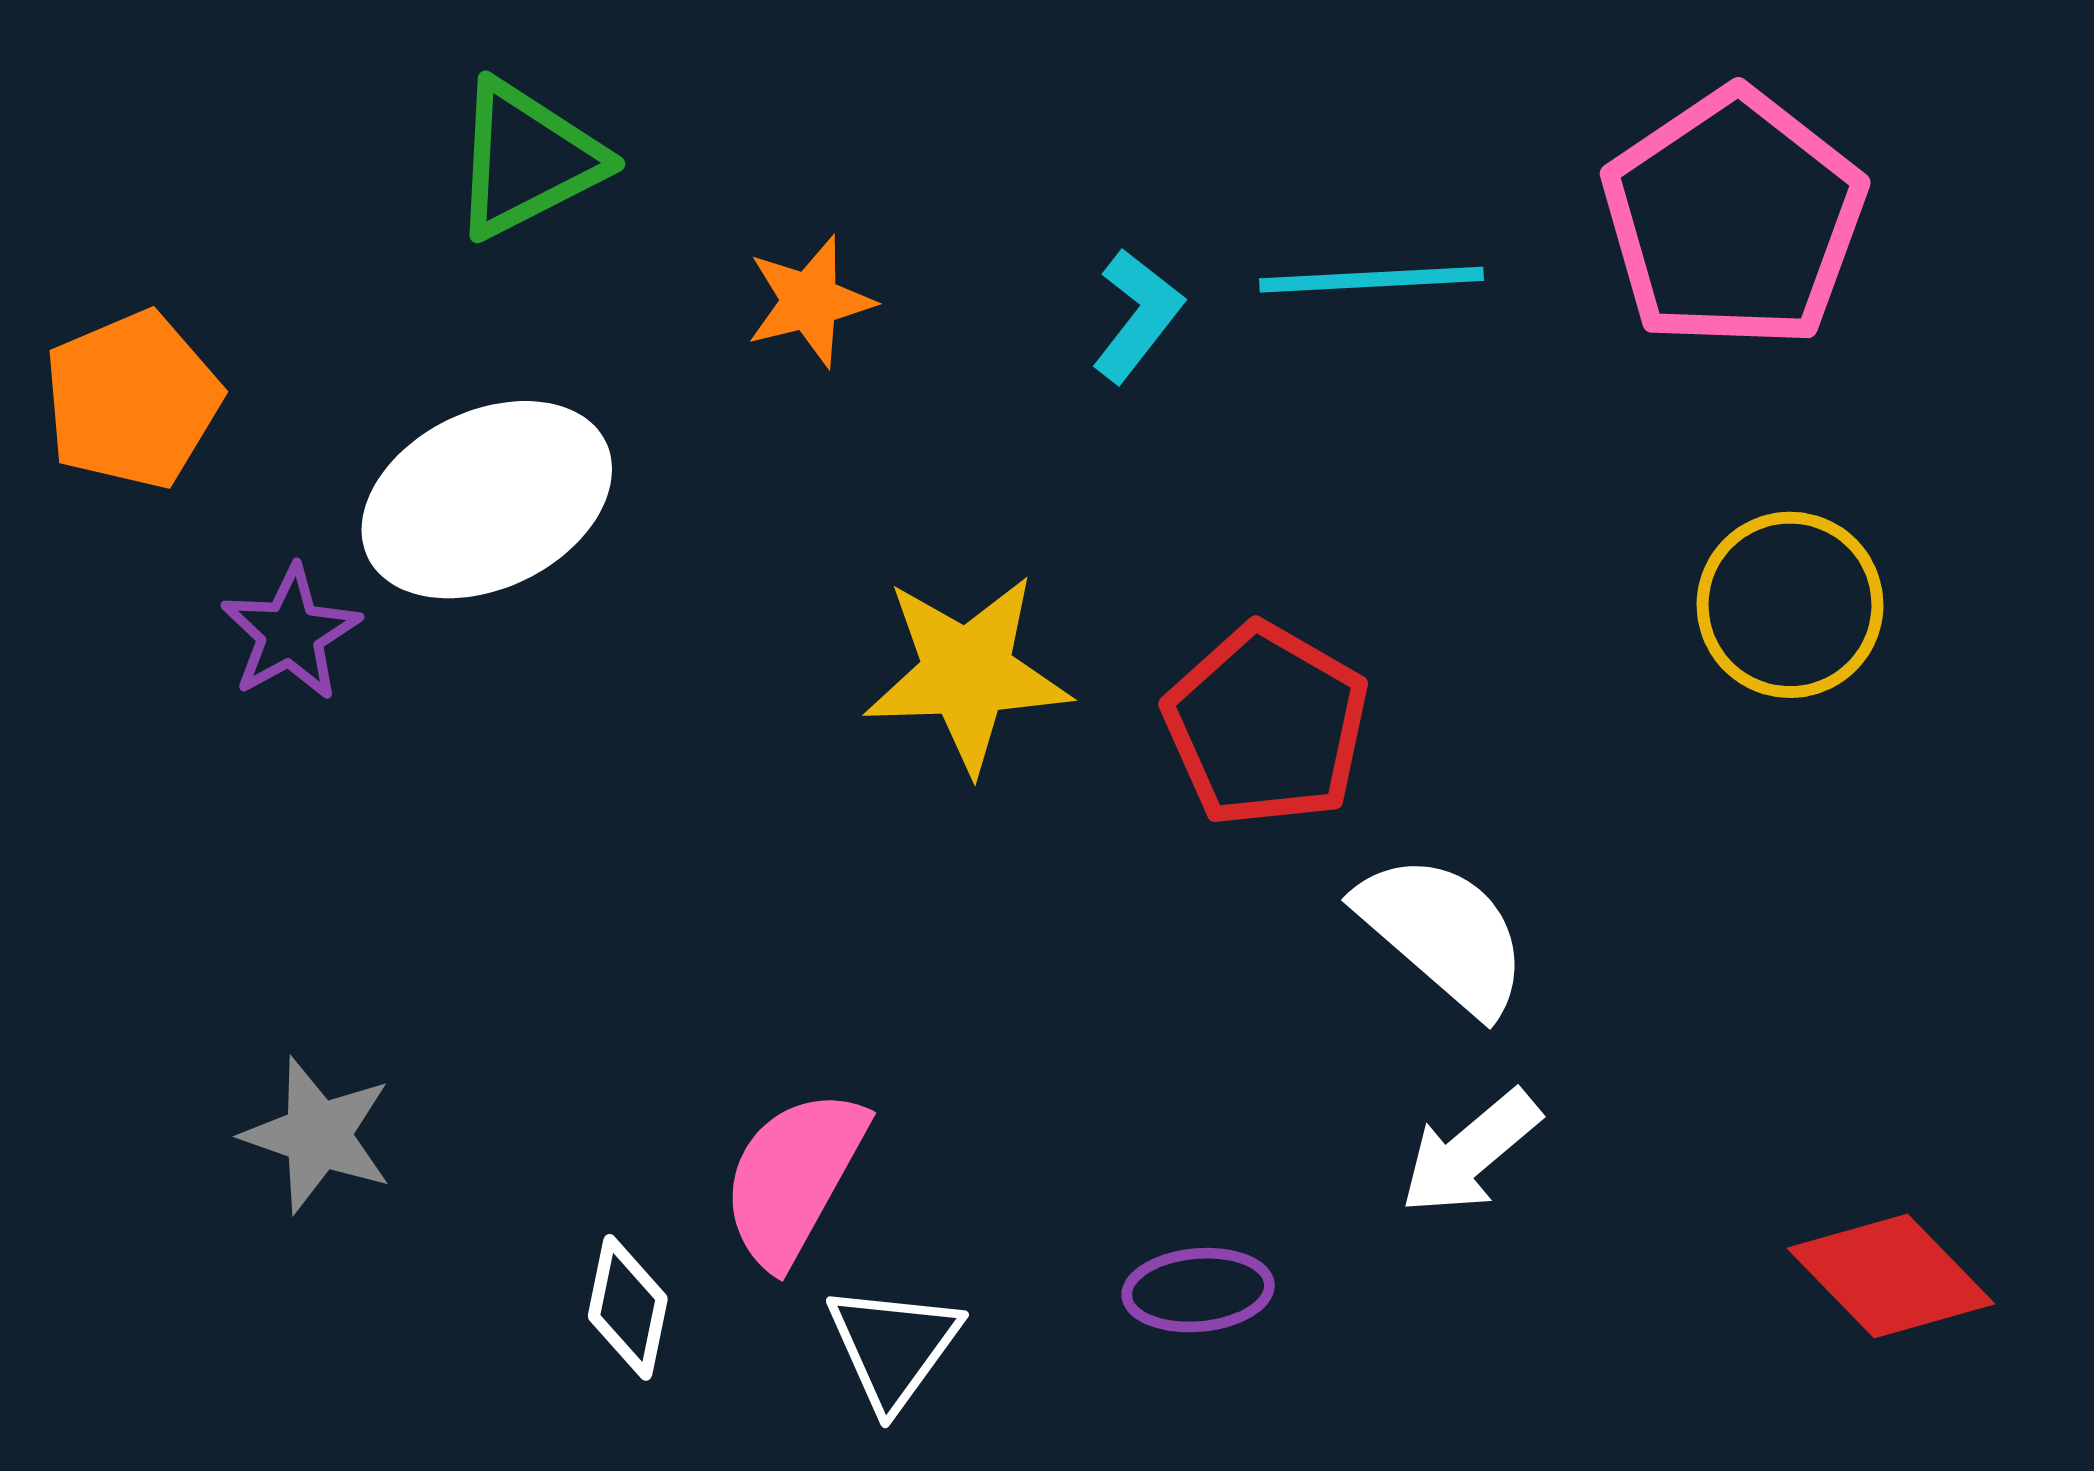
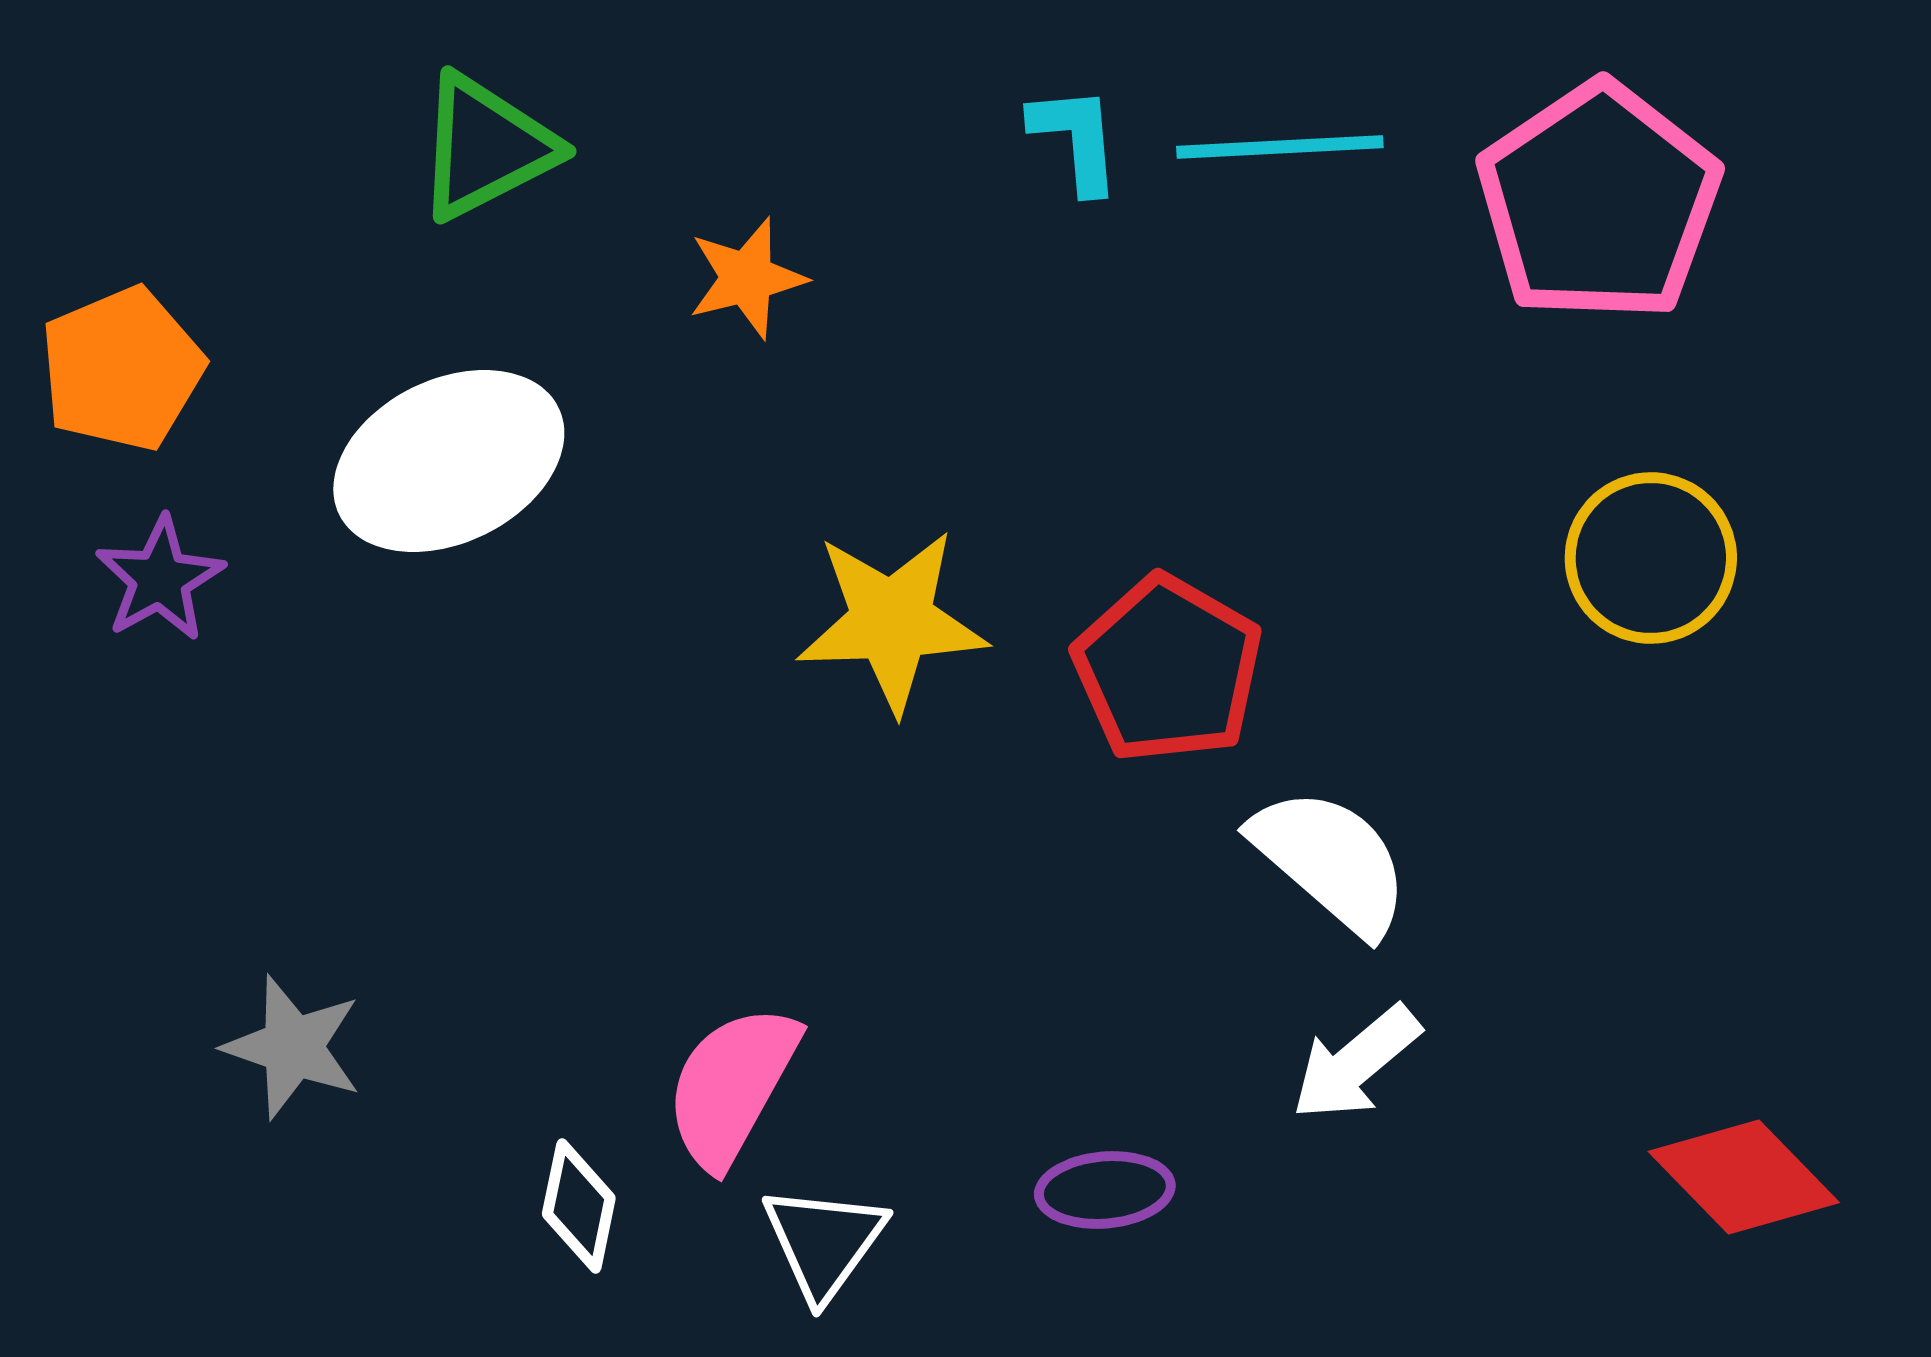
cyan line: (1372, 280) -> (1280, 147), moved
cyan L-shape: (1137, 315) -> (1076, 139), moved, turned -43
purple star: (291, 633) -> (160, 579), moved

